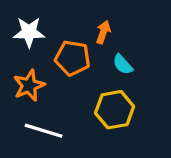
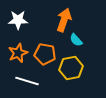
orange arrow: (103, 32) -> (64, 20), size x1.6
orange pentagon: (73, 58) -> (45, 54), moved

